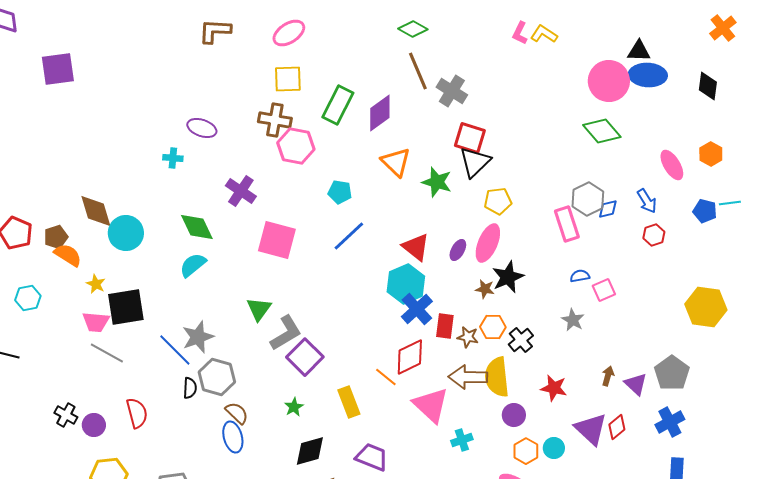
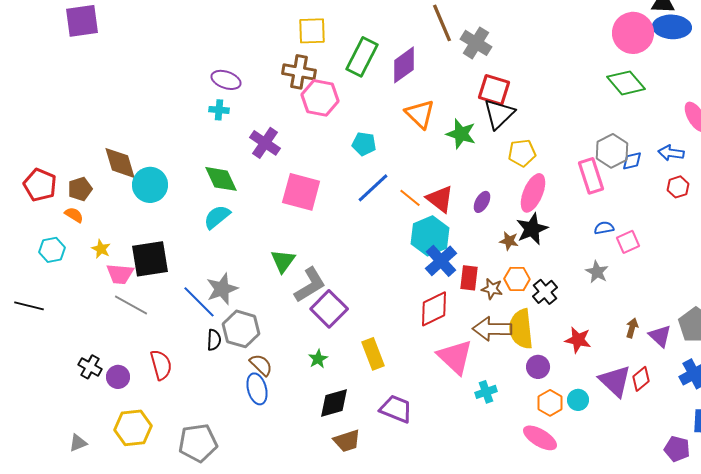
cyan cross: (173, 158) -> (219, 110), moved
blue arrow: (647, 201) -> (671, 153), turned 130
pink ellipse: (488, 243) -> (533, 193), moved
orange semicircle: (68, 255) -> (74, 215), moved, size x0.7
yellow star: (96, 284) -> (101, 249), moved
orange line: (386, 377) -> (410, 198), moved

